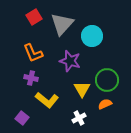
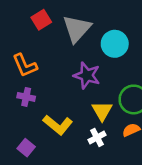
orange L-shape: (33, 53) -> (25, 65), moved
purple cross: (31, 78) -> (26, 97), moved
white cross: (79, 118) -> (97, 137), moved

